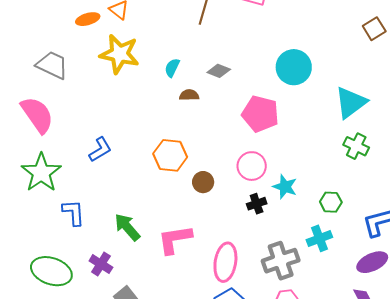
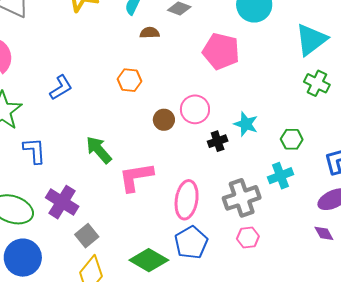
orange hexagon: (170, 155) -> (130, 80), moved, size x0.7
pink circle: (252, 166) -> (195, 109), moved
green arrow: (127, 227) -> (99, 150), moved
purple cross: (101, 264) -> (62, 202), size x1.4

